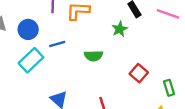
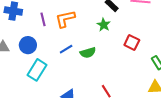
blue line: (57, 44) -> (66, 49), moved
red square: (139, 73) -> (132, 42), moved

